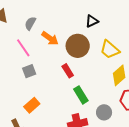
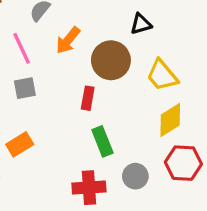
orange arrow: (50, 38) -> (68, 40), turned 84
red rectangle: (68, 71) -> (88, 98), turned 32

